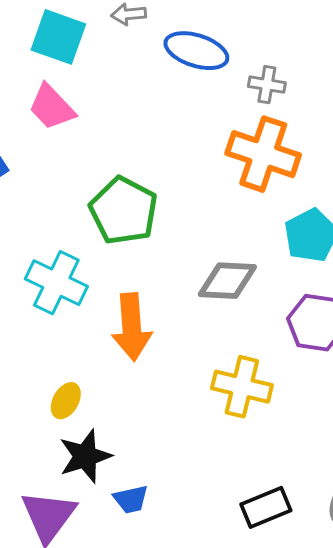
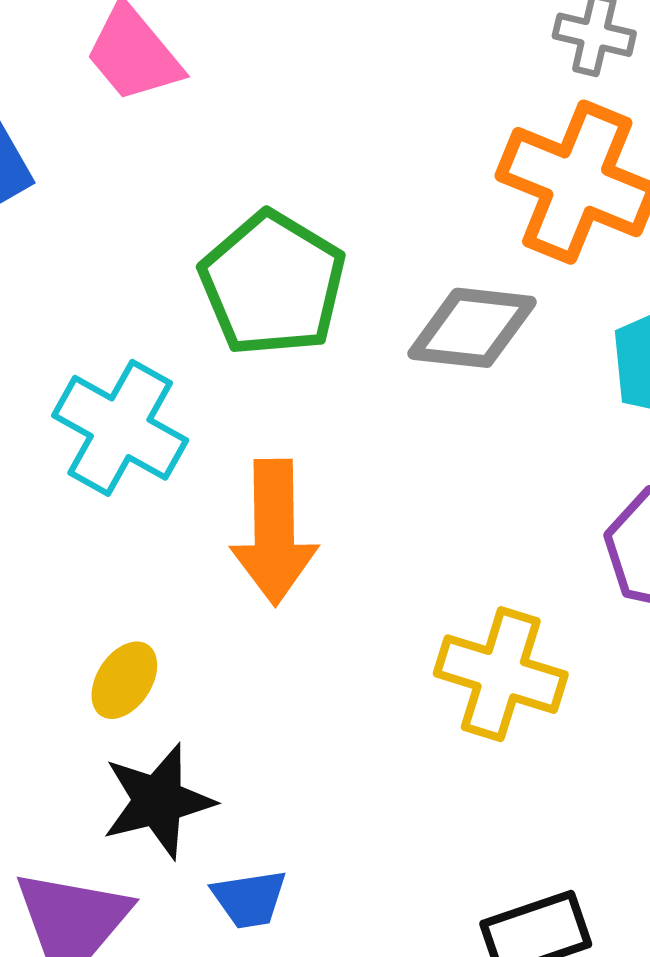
gray diamond: (227, 281) -> (472, 328), moved

